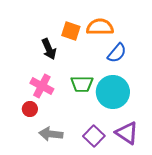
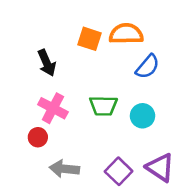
black arrow: (49, 49) -> (47, 63), moved
cyan circle: (113, 92) -> (143, 116), size x0.6

